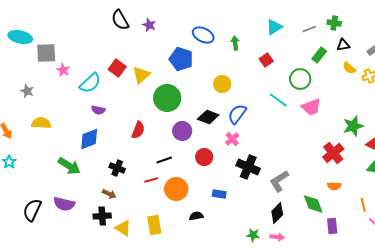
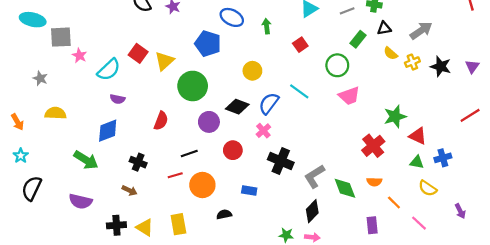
cyan line: (278, 100) -> (299, 91), moved
green diamond: (313, 204) -> (345, 188), moved
orange line: (363, 205) -> (394, 202), moved, turned -32
black semicircle: (32, 210) -> (32, 188), moved
black cross: (102, 216) -> (116, 225), moved

